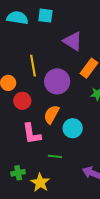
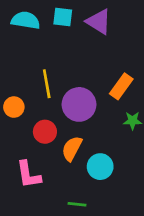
purple triangle: (73, 41) -> (99, 22), moved
red circle: (22, 101) -> (45, 132), moved
pink L-shape: (32, 134) -> (28, 175), moved

